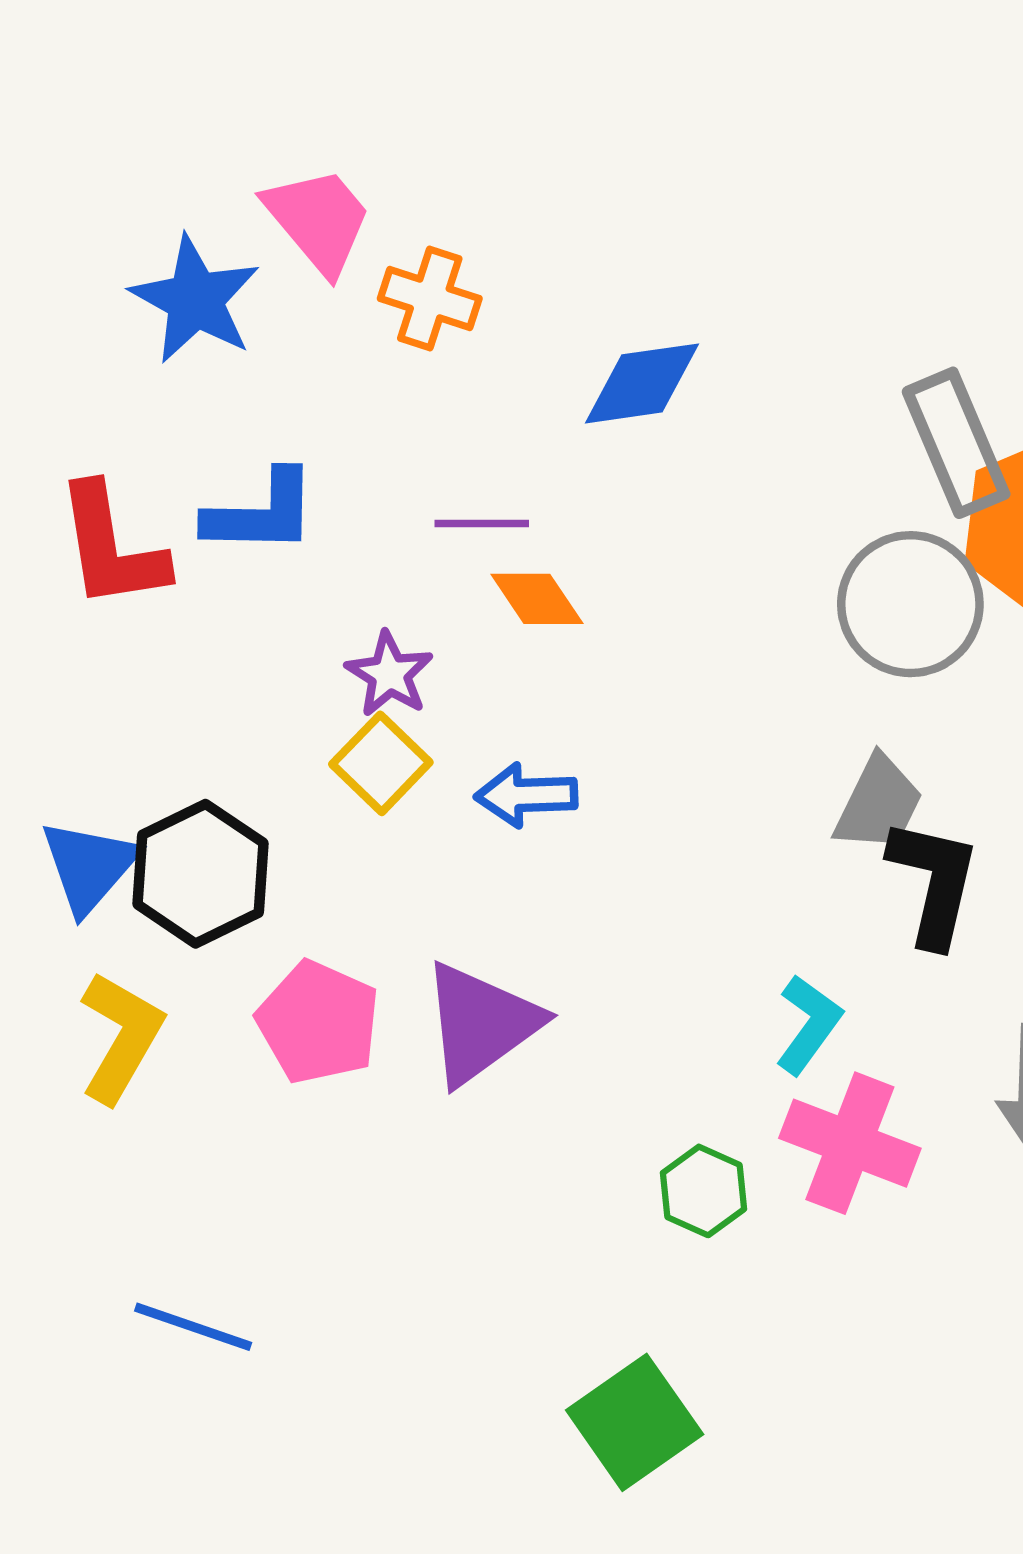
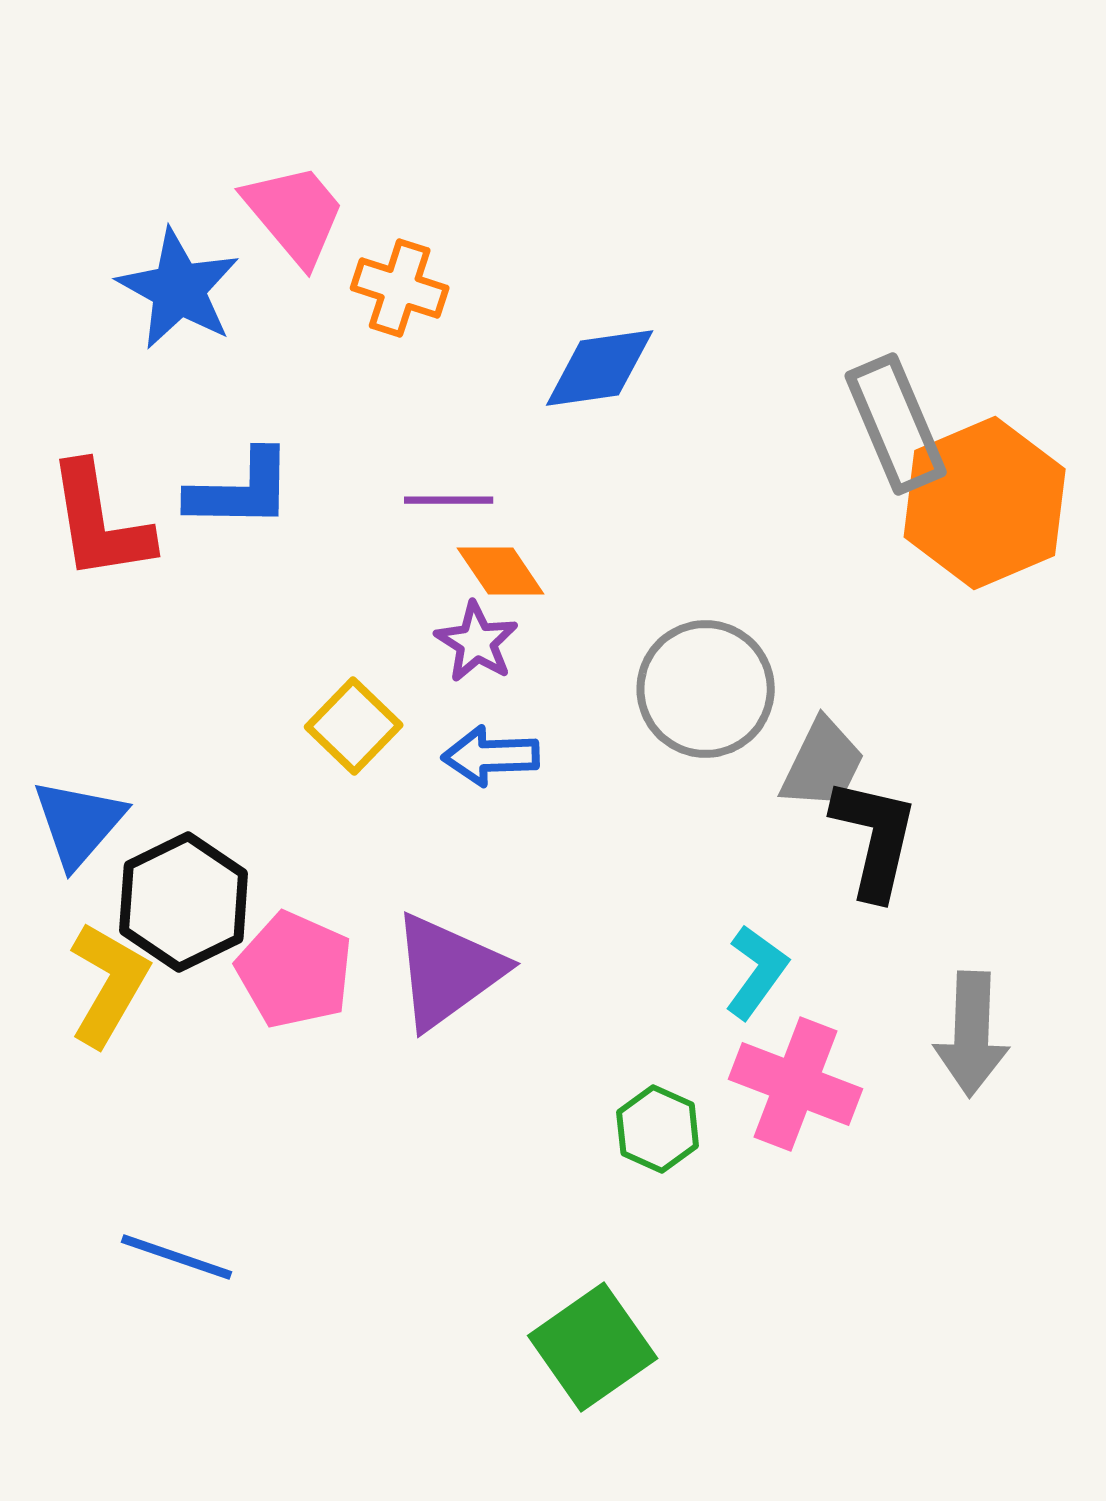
gray circle: (910, 604) -> (706, 689), moved
purple star: (389, 674) -> (477, 642), moved
black hexagon: (201, 874) -> (184, 902), moved

